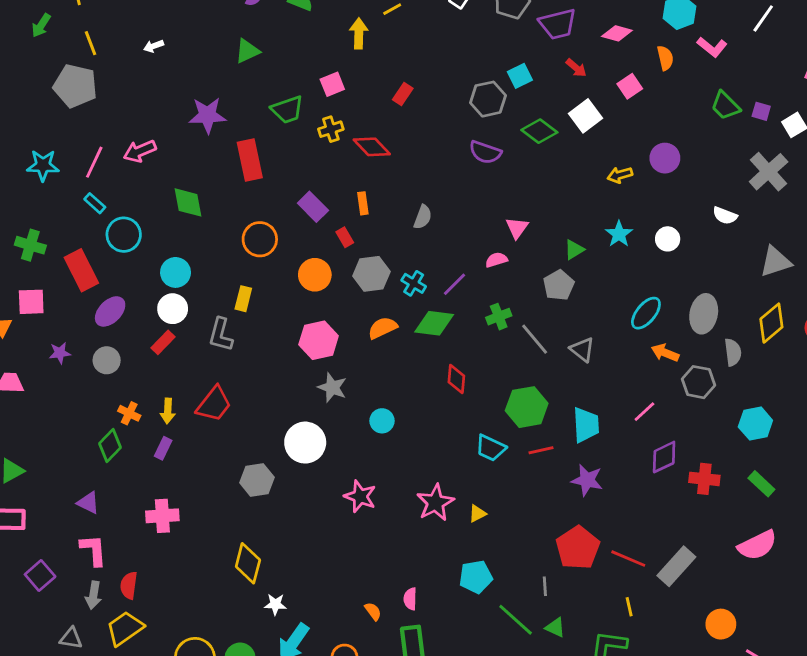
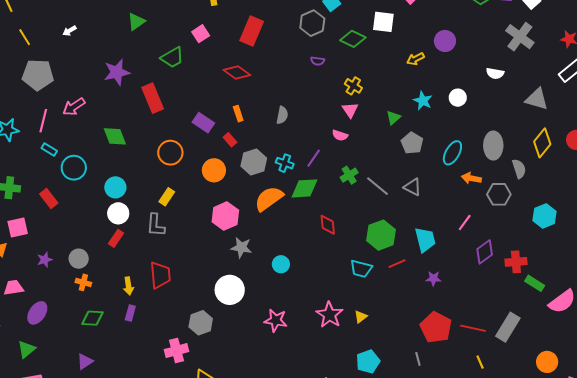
gray pentagon: (75, 86) -> (38, 75), moved
red rectangle: (403, 94) -> (252, 31), size x1.8
white square: (585, 116) -> (383, 22), turned -35
yellow cross: (331, 129) -> (353, 86), moved, turned -30
purple semicircle: (485, 152) -> (318, 61), size x0.6
pink semicircle: (496, 260) -> (340, 135), turned -133
gray triangle: (775, 262) -> (537, 99), turned 45
red rectangle: (81, 270) -> (49, 198), size x0.7
gray pentagon: (559, 285) -> (412, 143), moved
yellow rectangle: (243, 299) -> (167, 197), turned 30
purple ellipse: (110, 311) -> (37, 313), moved
orange semicircle: (383, 328) -> (269, 199), size x1.4
red trapezoid: (214, 404) -> (160, 275), turned -32
orange cross: (129, 413) -> (83, 282), moved
green diamond: (110, 445) -> (93, 318), turned 60
purple star: (587, 480) -> (433, 278), size x0.7
green rectangle: (761, 484) -> (535, 283), moved
purple triangle: (88, 503) -> (85, 361), turned -48
pink cross: (162, 516) -> (177, 351), moved

